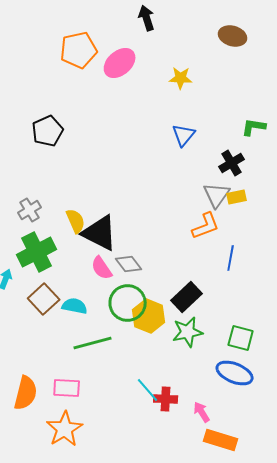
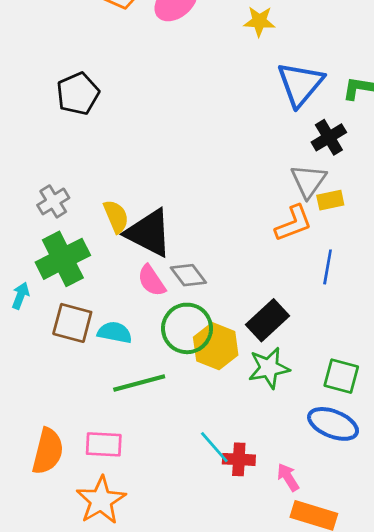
blue triangle: (184, 135) -> (300, 84), moved, size x1.5
yellow rectangle: (237, 197) -> (330, 200), moved
brown square: (44, 299) -> (72, 323), turned -32

